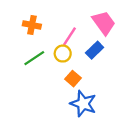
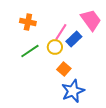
blue rectangle: (95, 50) -> (74, 39), moved
blue star: (83, 104) -> (73, 91), turned 30

